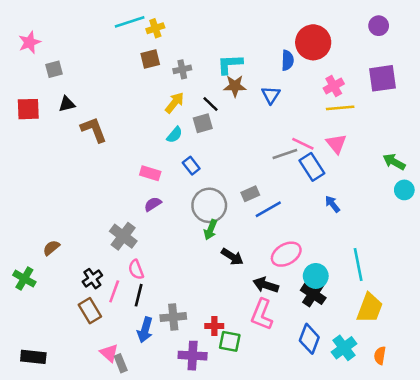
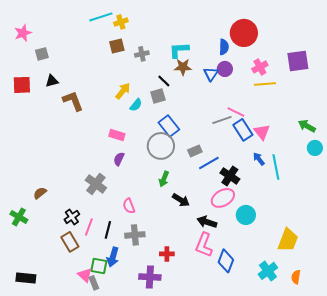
purple circle: (379, 26) -> (225, 69), moved
yellow arrow: (175, 103) -> (123, 91), moved
pink triangle: (336, 144) -> (262, 132), moved
blue rectangle: (191, 166) -> (169, 126), moved, size x1.5
purple semicircle: (153, 204) -> (119, 159), turned -32
gray circle: (209, 205) -> (161, 146), moved
cyan line: (358, 264) -> (276, 167), moved
pink semicircle: (136, 270) -> (129, 206), moved
black cross: (313, 294) -> (230, 176), moved
gray cross: (173, 317) -> (135, 235), moved
blue diamond: (309, 339) -> (226, 261), moved
green square: (230, 341) -> (99, 266), moved

